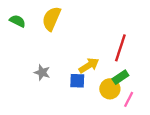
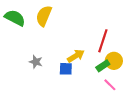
green semicircle: (18, 21) -> (15, 18), size x1.5
yellow circle: (110, 89) -> (114, 61), moved
pink line: (129, 99) -> (110, 85), turned -72

